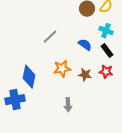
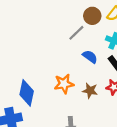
gray line: (50, 37) -> (76, 33), moved

